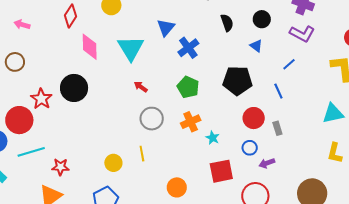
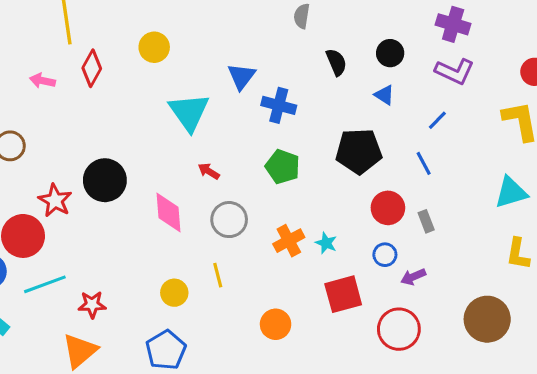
pink arrow: (22, 25) -> (42, 81), moved
pink diamond: (90, 47) -> (169, 212), moved
blue cross: (188, 48) -> (279, 105), turned -35
orange cross: (191, 122) -> (289, 241), moved

